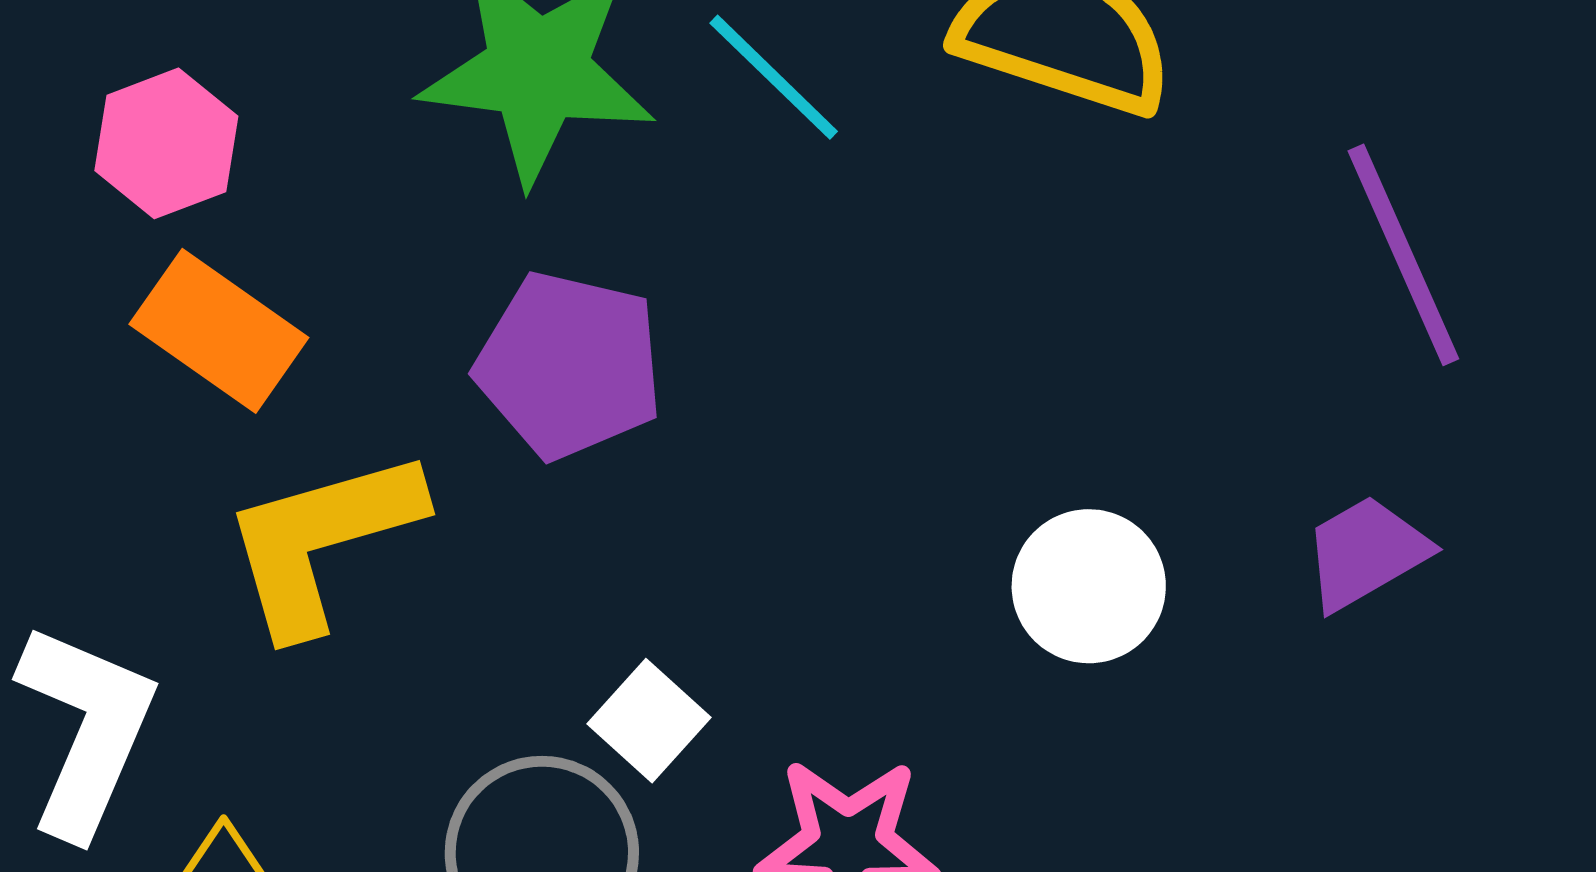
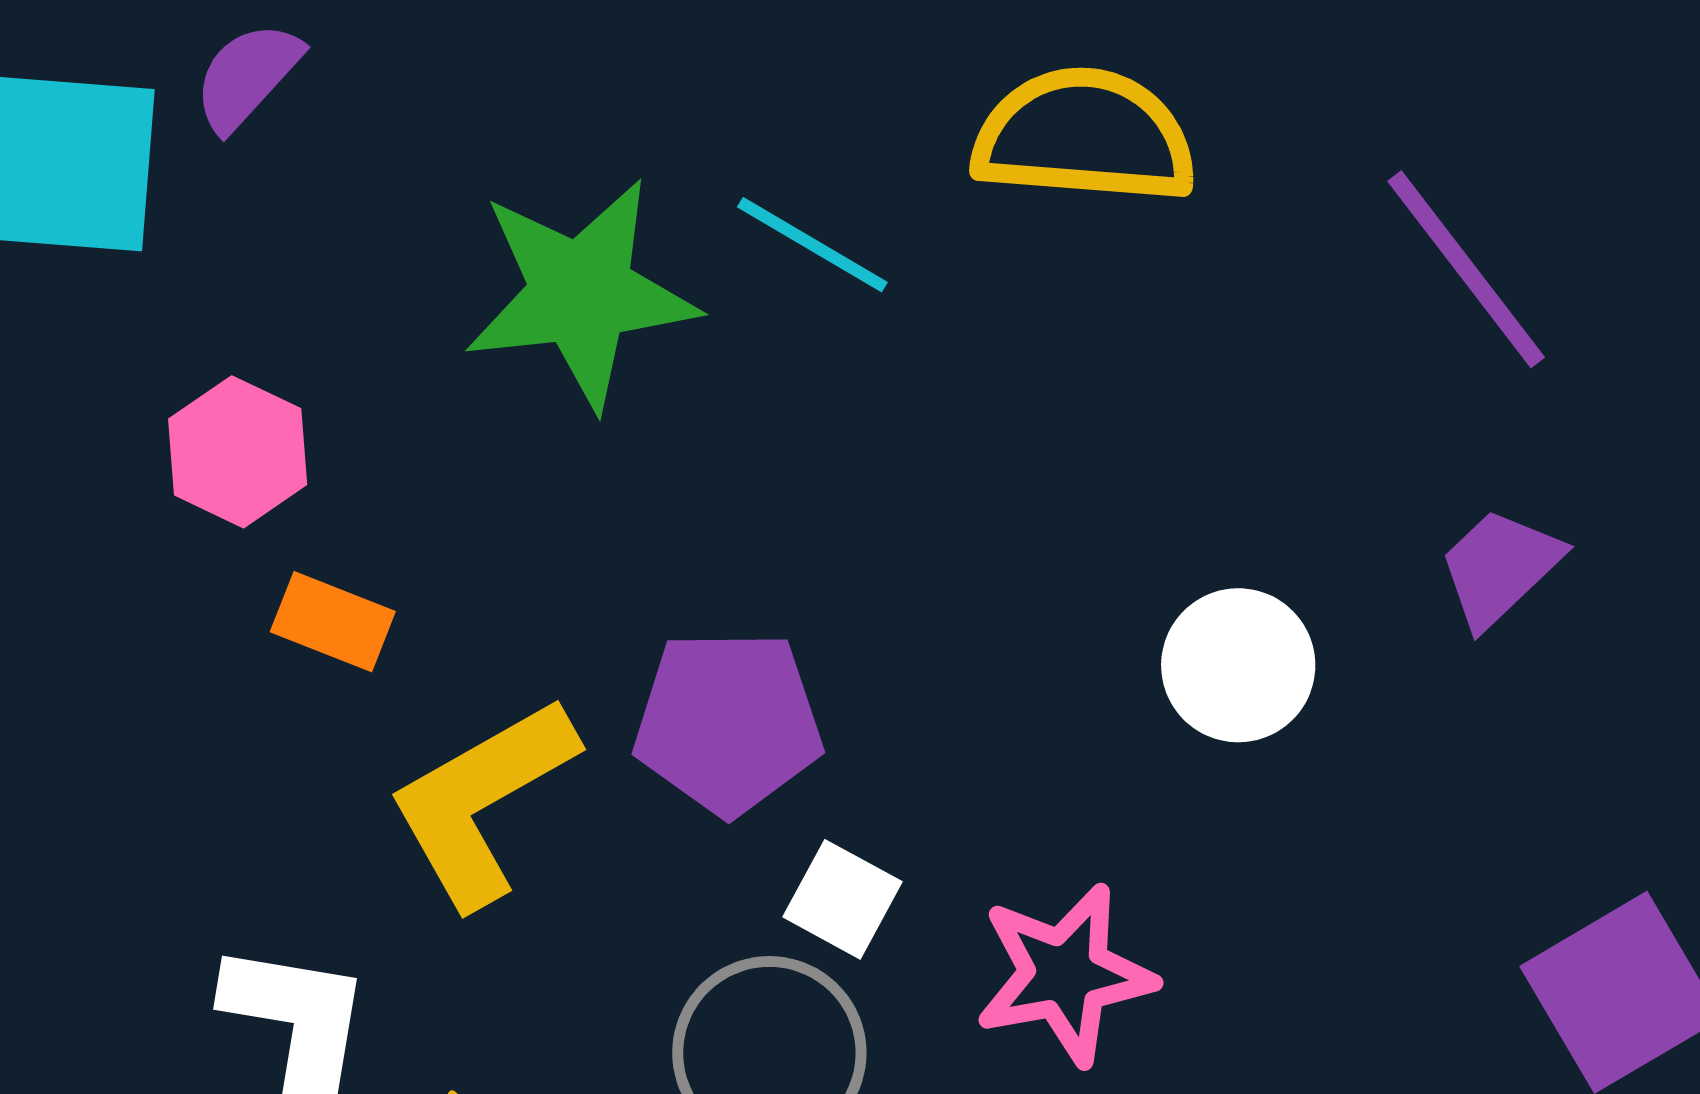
orange rectangle: (219, 331) -> (333, 622), size x0.7
purple pentagon: (569, 365) -> (728, 722), moved

